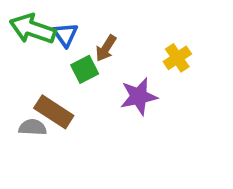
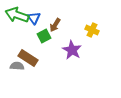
yellow cross: (177, 58) -> (92, 30), turned -32
purple star: (139, 96) -> (72, 50), turned -30

